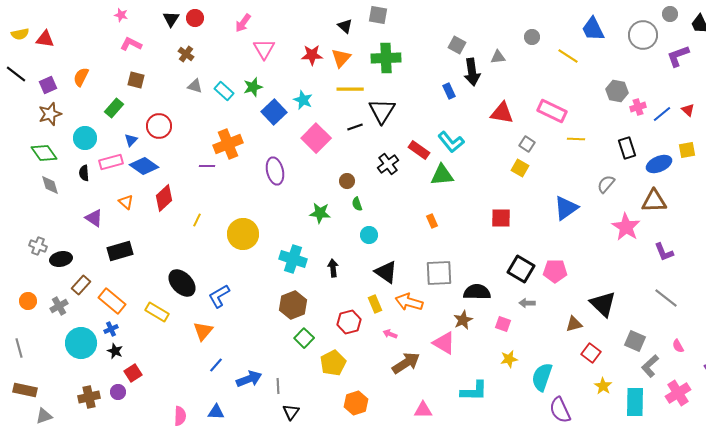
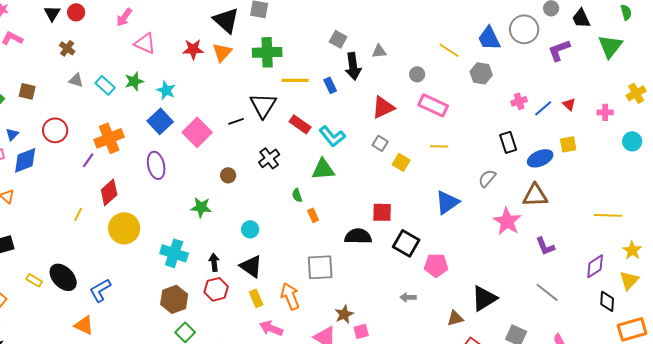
black triangle: (345, 26) -> (226, 20), size x1.8
blue trapezoid: (593, 29) -> (489, 38), moved
gray circle: (532, 37) -> (417, 74), moved
pink triangle: (264, 49) -> (145, 43), turned -35
brown square: (136, 80) -> (27, 91), moved
yellow line: (350, 89) -> (295, 80), moved
gray hexagon: (617, 91) -> (481, 73), moved
cyan star: (303, 100) -> (166, 90), moved
blue square: (274, 112) -> (160, 121), moved
red triangle: (502, 113) -> (383, 107), turned -35
red circle: (159, 126) -> (55, 130), moved
yellow line: (576, 139) -> (439, 146), moved
gray square: (527, 144) -> (380, 143), moved
red rectangle: (419, 150) -> (300, 124), moved
blue diamond: (144, 166) -> (25, 160), turned -56
purple line: (207, 166) -> (88, 160), turned -56
red diamond: (164, 198) -> (109, 192), moved
green semicircle: (357, 204) -> (297, 195), moved
black square: (521, 269) -> (406, 243), moved
black triangle: (386, 272) -> (251, 266), moved
black semicircle: (477, 292) -> (358, 236), moved
orange arrow: (409, 302) -> (290, 296), turned 52
black triangle: (603, 304) -> (484, 298), turned 44
yellow rectangle: (157, 312) -> (34, 280), moved, size x0.7
red hexagon: (349, 322) -> (216, 289), moved
pink square: (503, 324) -> (361, 331), moved, turned -35
orange triangle: (203, 331) -> (84, 325), turned -45
pink arrow: (390, 334) -> (271, 328), size x1.6

